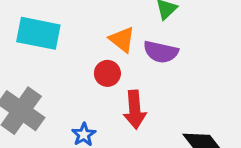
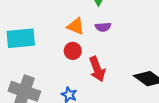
purple semicircle: (161, 52) -> (103, 27), size x0.7

